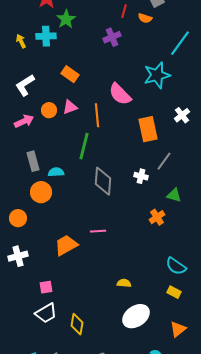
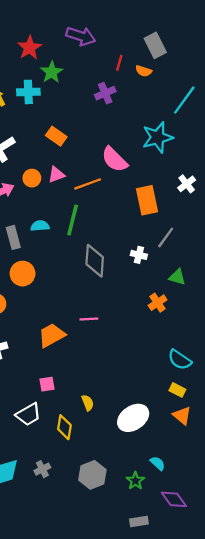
orange line: (97, 115) -> (88, 184), turned 75
cyan semicircle: (56, 172) -> (40, 226), moved
yellow semicircle: (124, 283) -> (88, 403), moved, turned 64
pink square: (46, 287) -> (47, 384), moved
orange triangle: (178, 329) -> (182, 416), moved, turned -42

